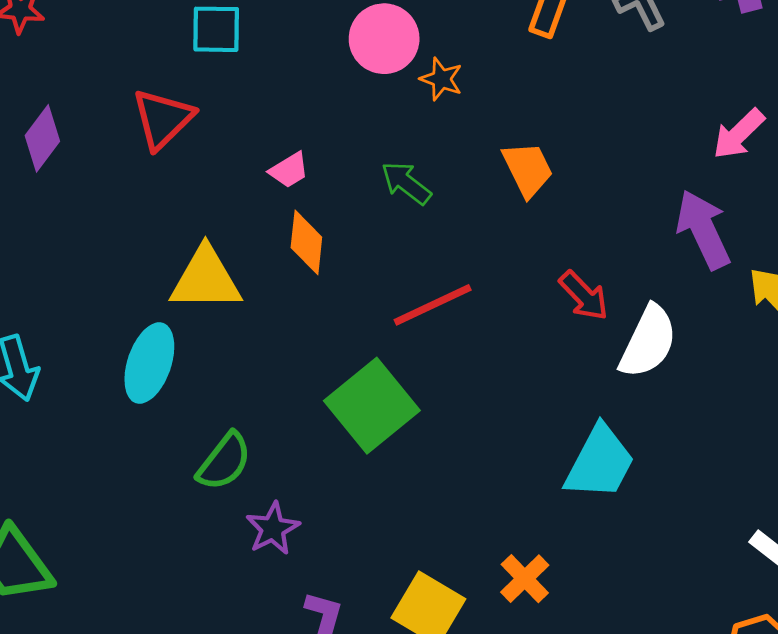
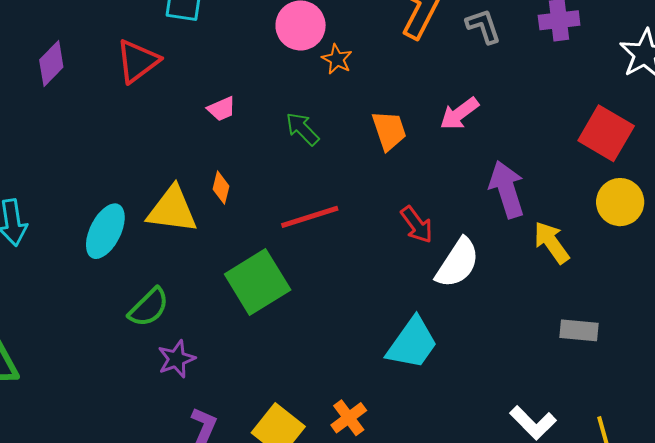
pink arrow: (739, 134) -> (459, 114), moved
orange diamond: (306, 242) -> (221, 188), moved, size x0.7
yellow triangle: (206, 279) -> (172, 210), moved

